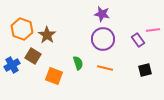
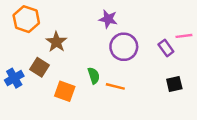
purple star: (102, 14) -> (108, 19), moved
orange hexagon: (22, 29) -> (26, 19), moved
orange line: (105, 68) -> (115, 86), moved

